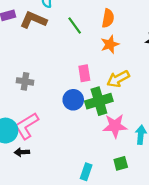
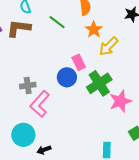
yellow arrow: (118, 79) -> (109, 46), moved
blue circle: (73, 100) -> (67, 77), moved
pink L-shape: (27, 126) -> (40, 104), moved

